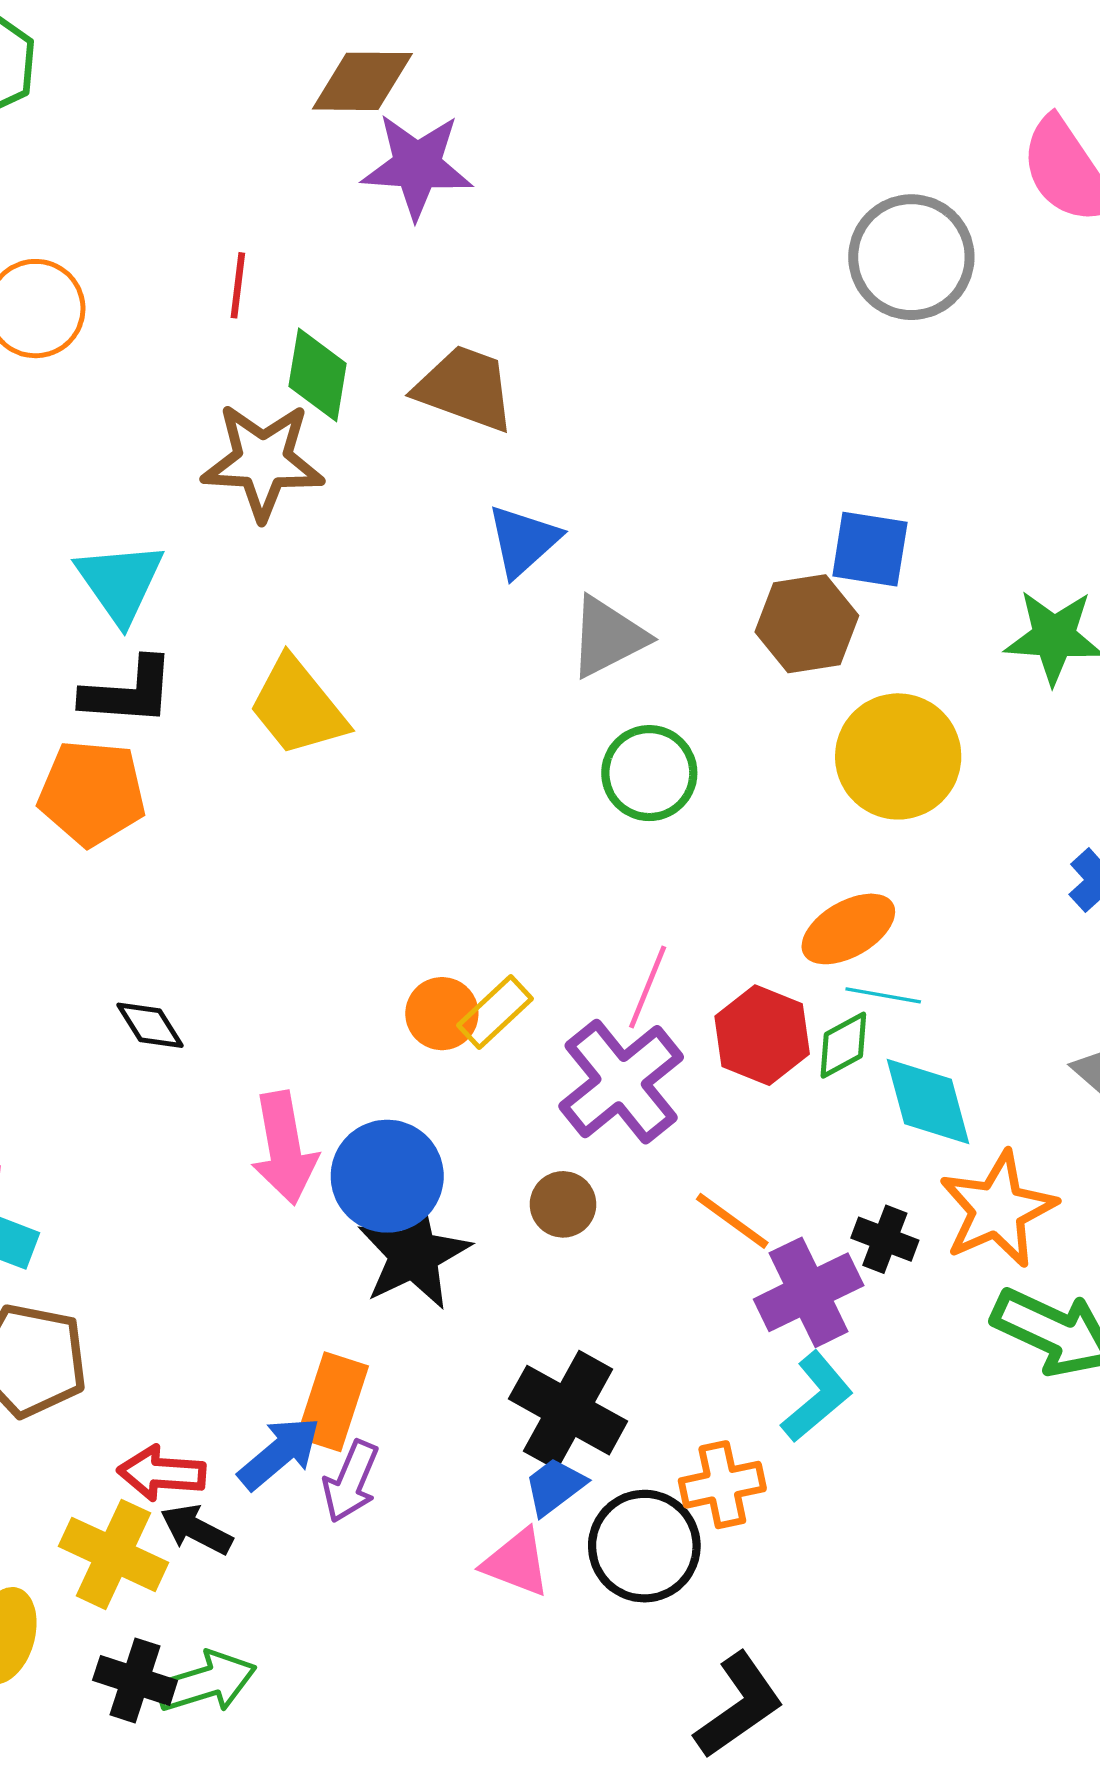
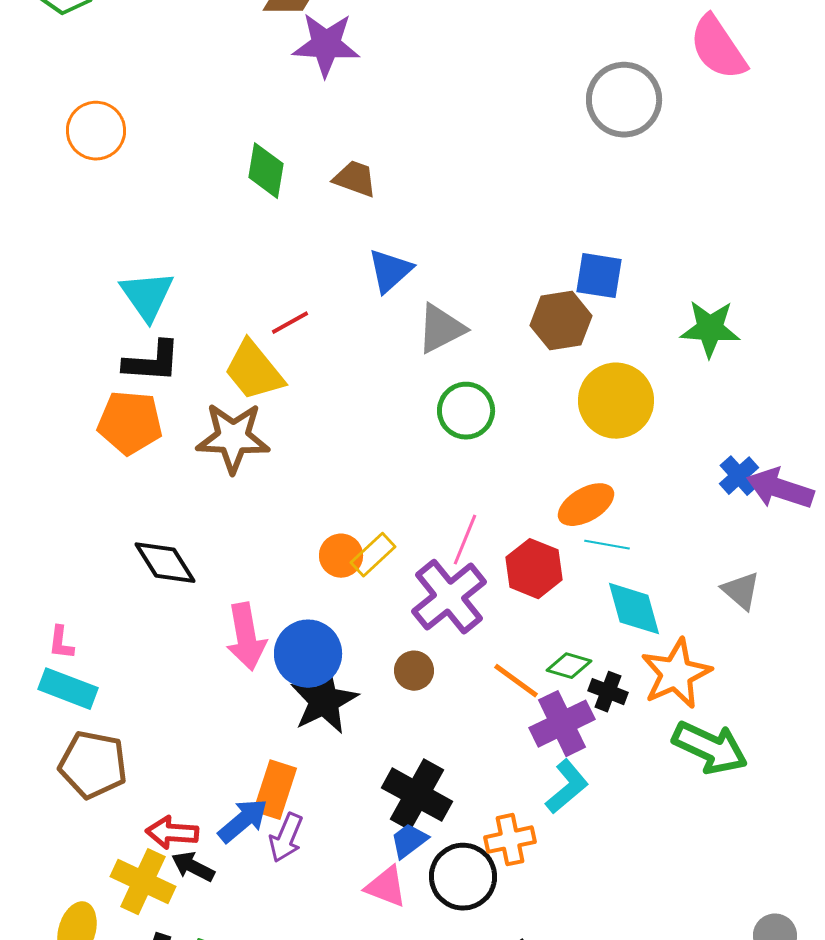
red line: (238, 285) -> (290, 323), moved, turned 54
brown trapezoid: (465, 388) -> (355, 179), size x0.7
brown star: (263, 461) -> (233, 438), moved
black diamond: (150, 1025) -> (165, 563), size x1.5
green diamond: (843, 1045) -> (569, 666), moved, turned 45

